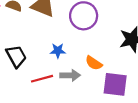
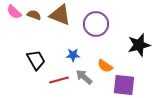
gray arrow: (70, 75) -> (84, 77), turned -138

